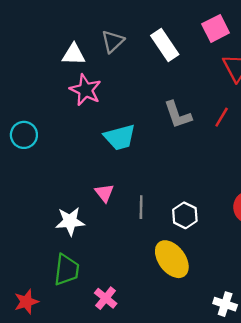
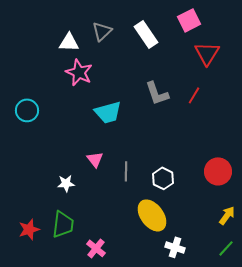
white star: (70, 221) -> (66, 183), size x0.7
red star: (26, 302) -> (29, 229), moved
white cross: (225, 304) -> (175, 247), moved

